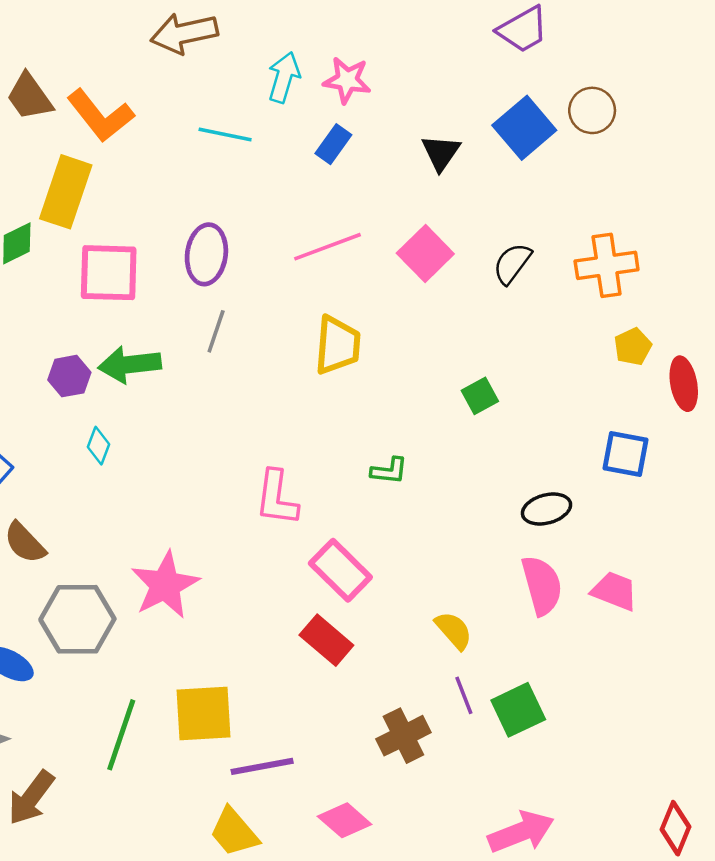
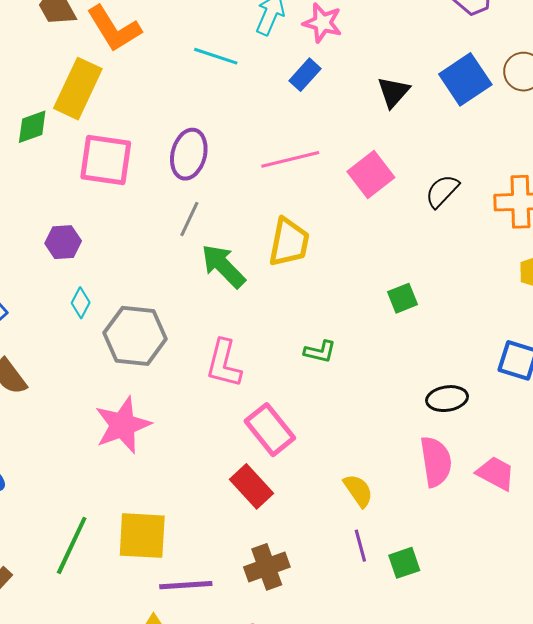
green arrow: (130, 364) -> (223, 266), moved, turned 45
gray hexagon: (77, 619) -> (135, 336), moved
green square: (518, 710) -> (404, 563), size x0.7
brown cross: (403, 736) -> (267, 567), moved

